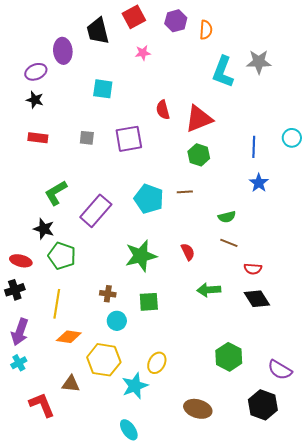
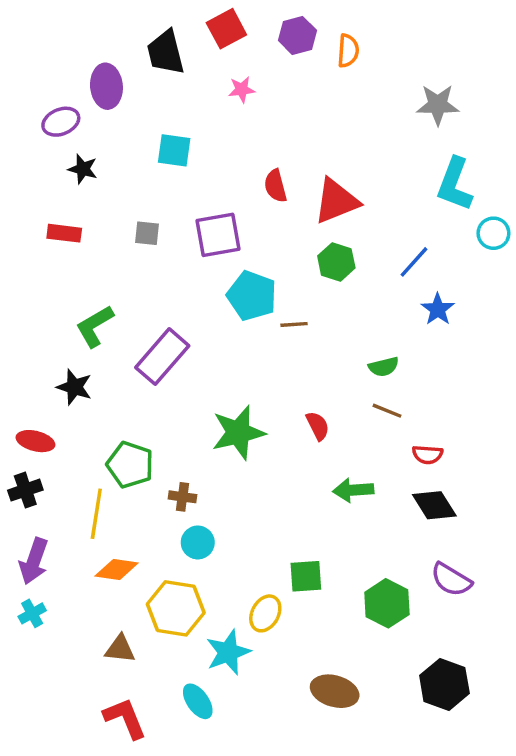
cyan L-shape: (223, 72) -> (455, 184), moved
black star: (35, 100) -> (83, 169), moved
blue line: (254, 147) -> (414, 262), moved, turned 40
brown line: (185, 192) -> (294, 324), moved
cyan pentagon: (149, 199) -> (252, 296), moved
green pentagon: (62, 256) -> (130, 465), moved
green square: (149, 302) -> (306, 576), moved
purple semicircle: (280, 370) -> (451, 580), moved
red L-shape: (42, 405) -> (125, 718), moved
cyan ellipse: (129, 430) -> (198, 701), moved

